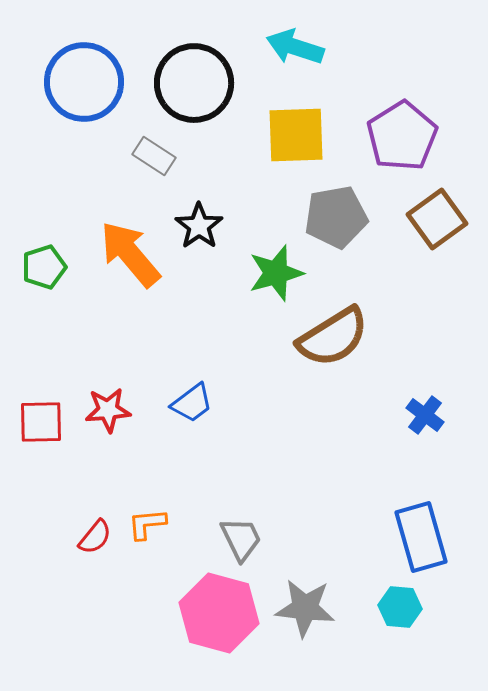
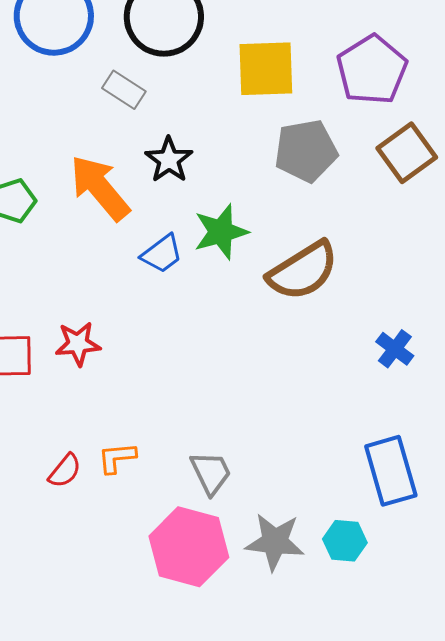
green star: (276, 273) -> (221, 232), moved
blue trapezoid: (192, 403) -> (162, 254), moved
cyan hexagon: (400, 607) -> (345, 541), moved

